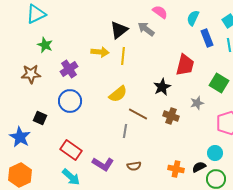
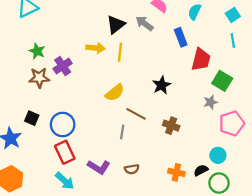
blue rectangle: (207, 38) -> (181, 37), moved
green star: (45, 45) -> (37, 51), moved
red trapezoid: (185, 65) -> (201, 60), moved
brown star: (31, 74) -> (39, 78), moved
blue circle: (70, 101) -> (63, 125), moved
gray star: (197, 103) -> (210, 102), moved
brown cross: (171, 116) -> (171, 126), moved
red rectangle: (71, 150) -> (65, 152), turned 30

